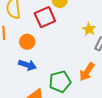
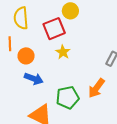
yellow star: (89, 29) -> (63, 52), moved
orange circle: (27, 42) -> (26, 56), moved

